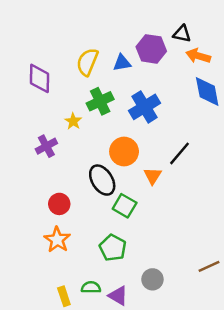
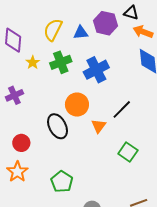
yellow star: (73, 121) -> (33, 62), moved
green square: (125, 206) -> (128, 152), moved

